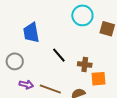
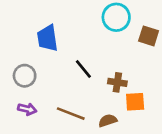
purple arrow: (26, 85) -> (27, 109), moved

